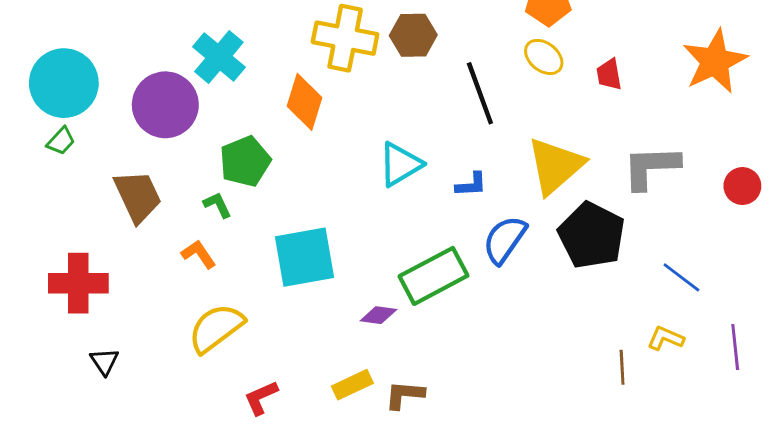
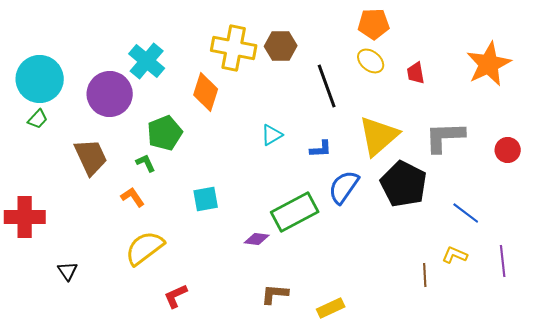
cyan triangle: (400, 164) -> (272, 135), size x0.7
cyan square: (304, 257) -> (206, 199), size x0.6
red cross: (78, 283) -> (25, 217), moved
yellow rectangle: (352, 385) -> (331, 308), moved

